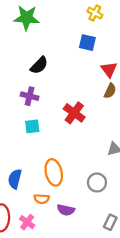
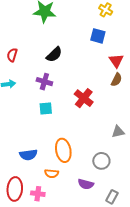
blue semicircle: (15, 179) -> (28, 155), turned -114
purple semicircle: (66, 210) -> (86, 184), moved
pink cross: (27, 222) -> (38, 194), turned -32

